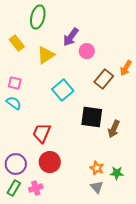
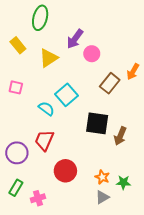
cyan semicircle: (14, 103) -> (46, 109), moved
red circle: (50, 162) -> (65, 171), moved
purple circle: (16, 164) -> (17, 153), moved
gray triangle: (97, 187) -> (102, 197), turned 40
green rectangle: (14, 188) -> (16, 188), moved

